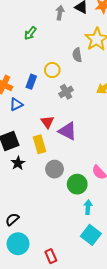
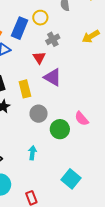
blue rectangle: (31, 82) -> (20, 28), size x1.5
red triangle: (47, 122) -> (39, 58), moved
cyan arrow: (88, 207) -> (32, 153), moved

